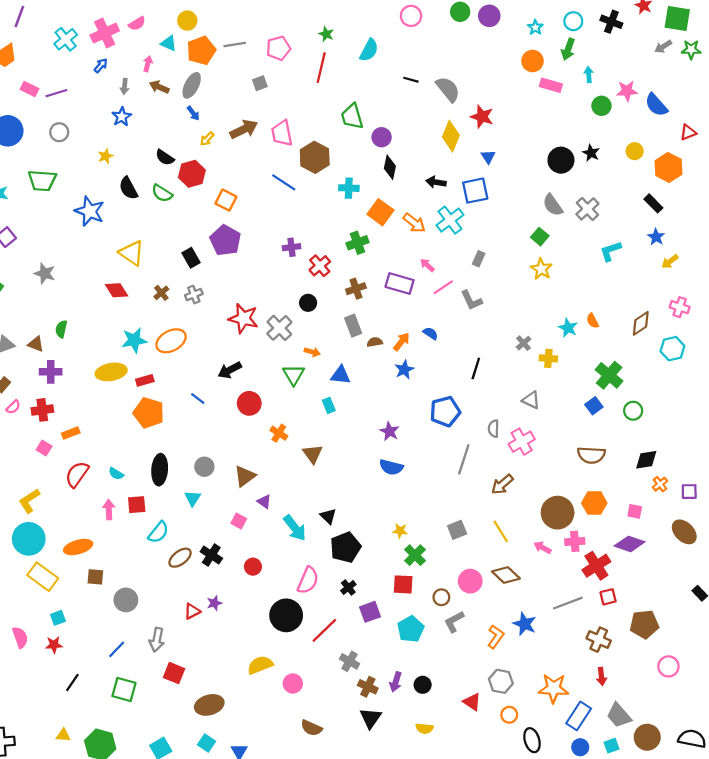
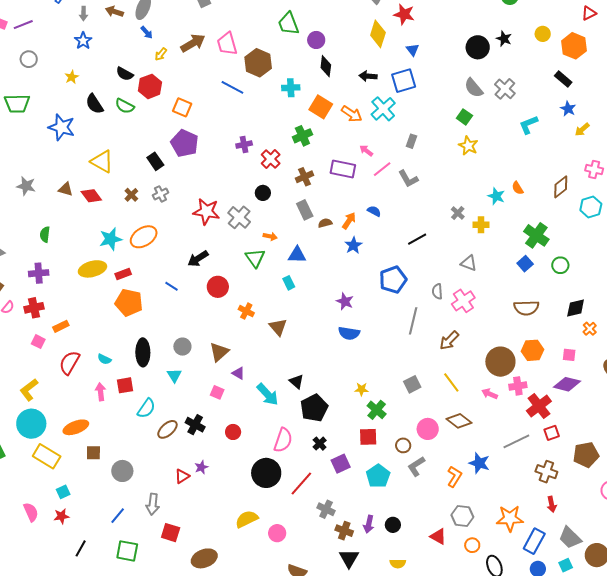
brown triangle: (36, 344) -> (66, 189), moved
black line: (476, 368) -> (417, 239), turned 48

